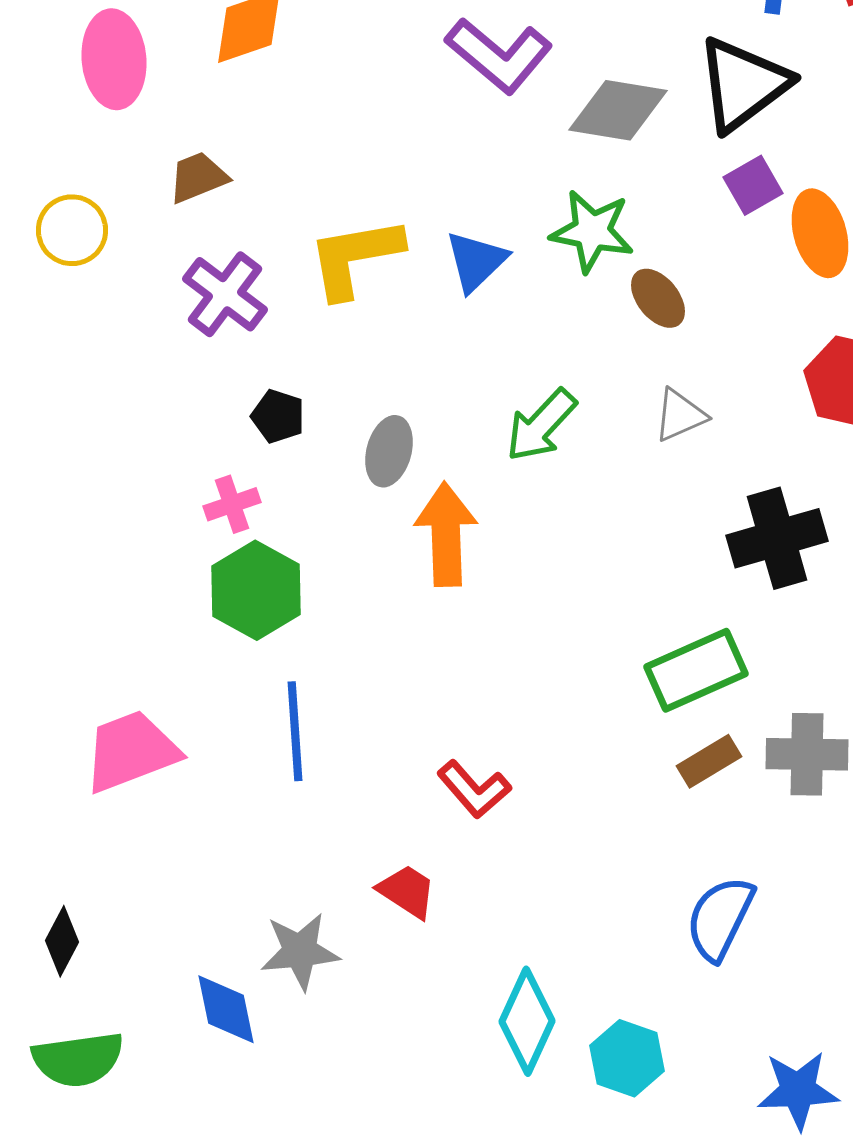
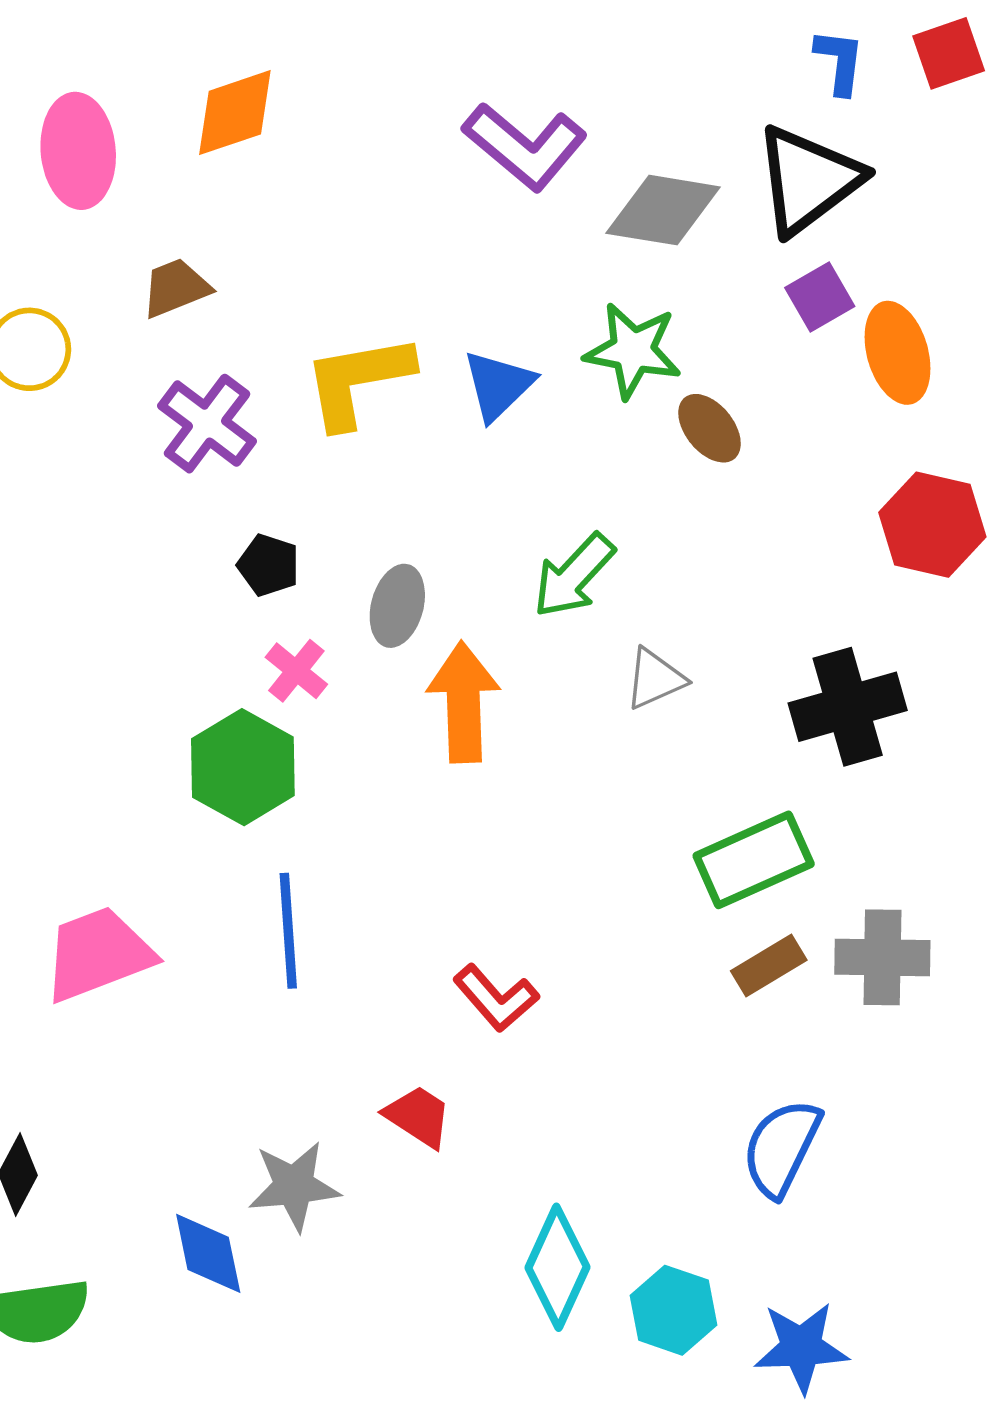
gray triangle: (680, 415) -> (655, 679), moved
pink cross: (232, 504) -> (296, 671), moved, turned -32
blue star: (798, 1090) -> (801, 1347), moved

